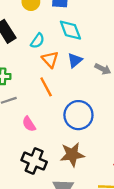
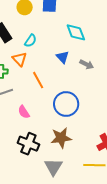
cyan diamond: (70, 30) -> (76, 32), moved
orange triangle: (50, 59) -> (20, 59), moved
blue triangle: (75, 60) -> (63, 57), turned -32

